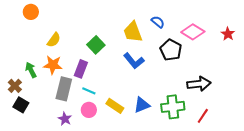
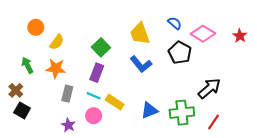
orange circle: (31, 12) -> (36, 27), moved
blue semicircle: (158, 22) -> (175, 23), moved
purple rectangle: (81, 69) -> (97, 73), moved
green arrow: (31, 70) -> (27, 65), moved
black arrow: (199, 84) -> (209, 88), turned -35
gray rectangle: (64, 89) -> (67, 94), size x0.7
yellow rectangle: (115, 106) -> (115, 102), moved

